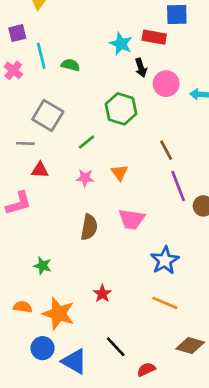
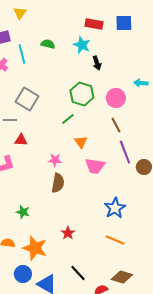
red rectangle: (154, 37) -> (94, 24), moved
green semicircle: (70, 65) -> (48, 44), moved
pink circle: (166, 84) -> (116, 98), moved
green line: (86, 142) -> (68, 119), moved
pink star: (85, 178) -> (55, 160), moved
pink trapezoid: (132, 219) -> (95, 166), moved
brown diamond: (190, 345) -> (122, 277), moved

